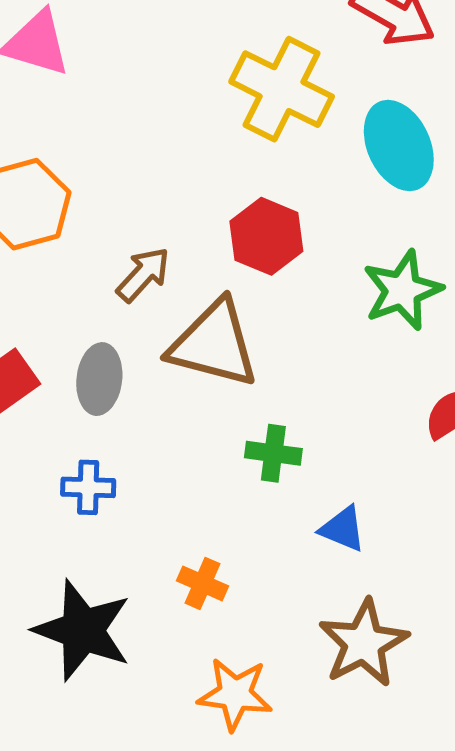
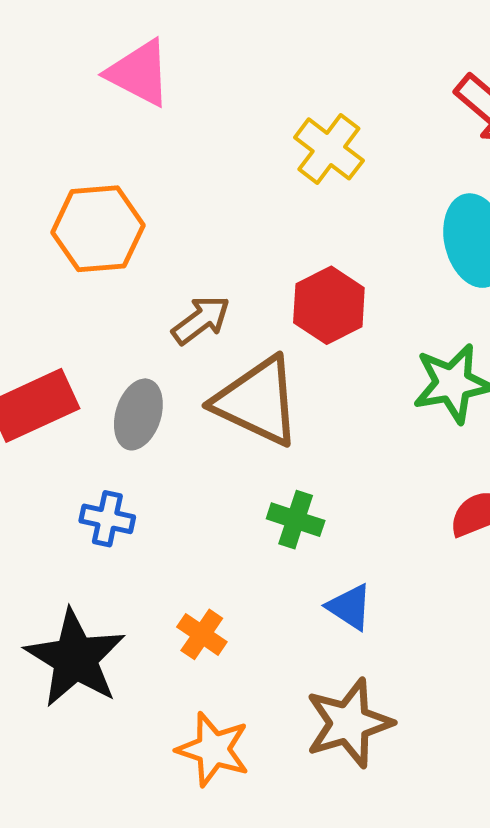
yellow cross: (282, 89) -> (329, 149), moved, size x0.7

